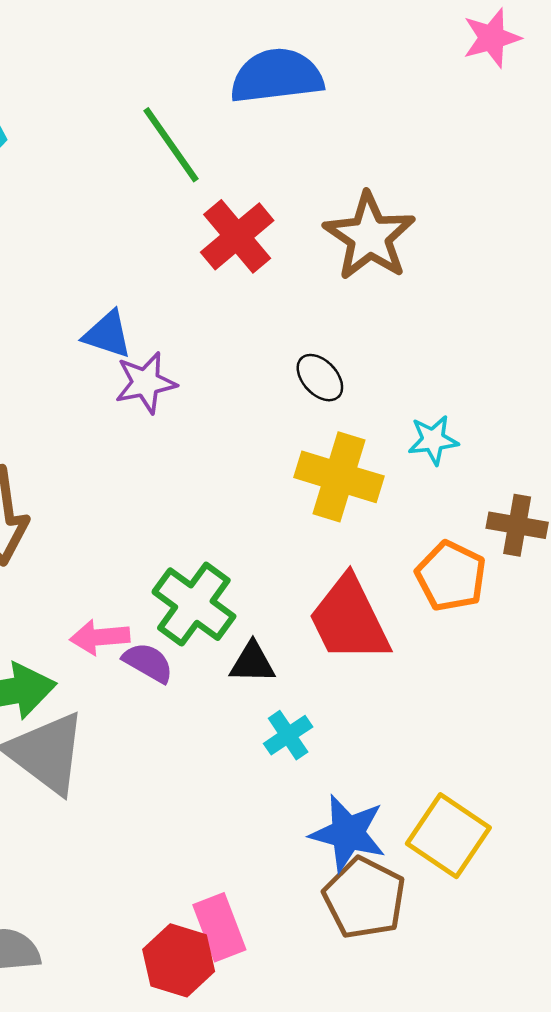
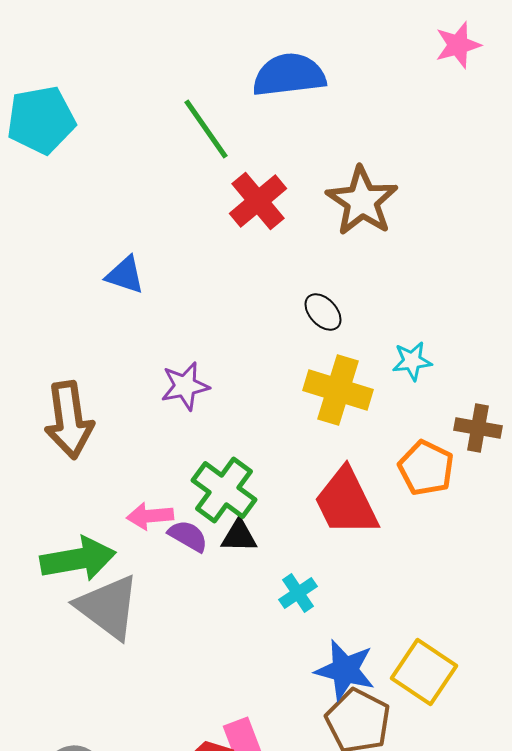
blue triangle: (107, 334) -> (125, 275), moved
purple star: (146, 383) -> (185, 386), moved
black triangle: (252, 663) -> (239, 536), moved

